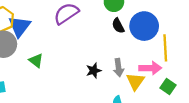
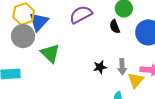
black semicircle: (118, 26) -> (115, 27), moved
green triangle: (36, 61) -> (50, 53), size x1.5

